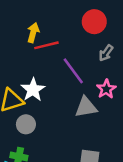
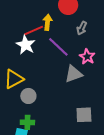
yellow arrow: (33, 33) -> (47, 22), moved
white star: (33, 90) -> (26, 45), moved

